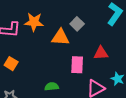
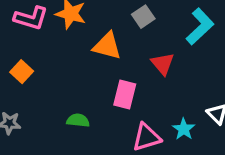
gray square: (77, 24) -> (143, 17), moved
red triangle: (101, 53) -> (163, 64), moved, turned 42

